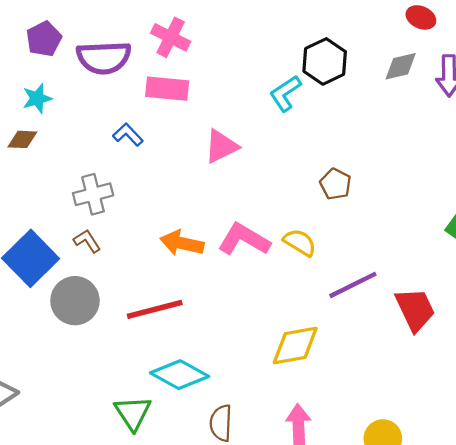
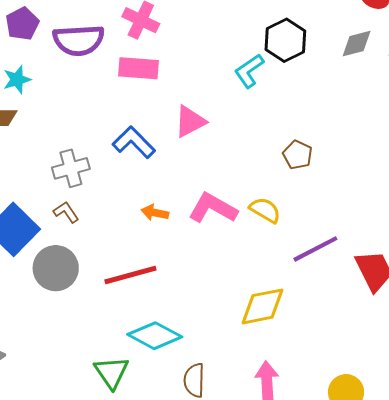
blue L-shape: (128, 135) -> (134, 142), moved, size x1.5
orange arrow: (182, 243) -> (155, 213), size x0.7

